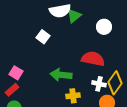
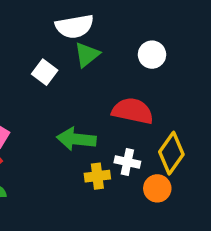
green triangle: (74, 16) -> (87, 55), moved
white cross: (99, 84) -> (127, 162), moved

